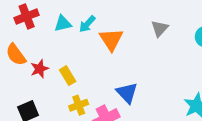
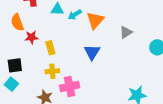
orange triangle: (111, 40) -> (95, 20), moved
blue triangle: (127, 93) -> (92, 52), moved

